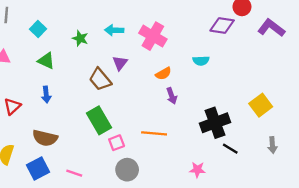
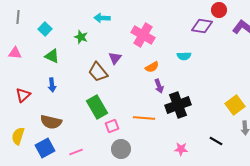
cyan arrow: (114, 30) -> (102, 18), moved
yellow square: (261, 105) -> (235, 105), moved
black cross: (215, 123) -> (178, 105), moved
black line: (230, 149) -> (216, 141), moved
pink line: (74, 173) -> (76, 152), turned -40

